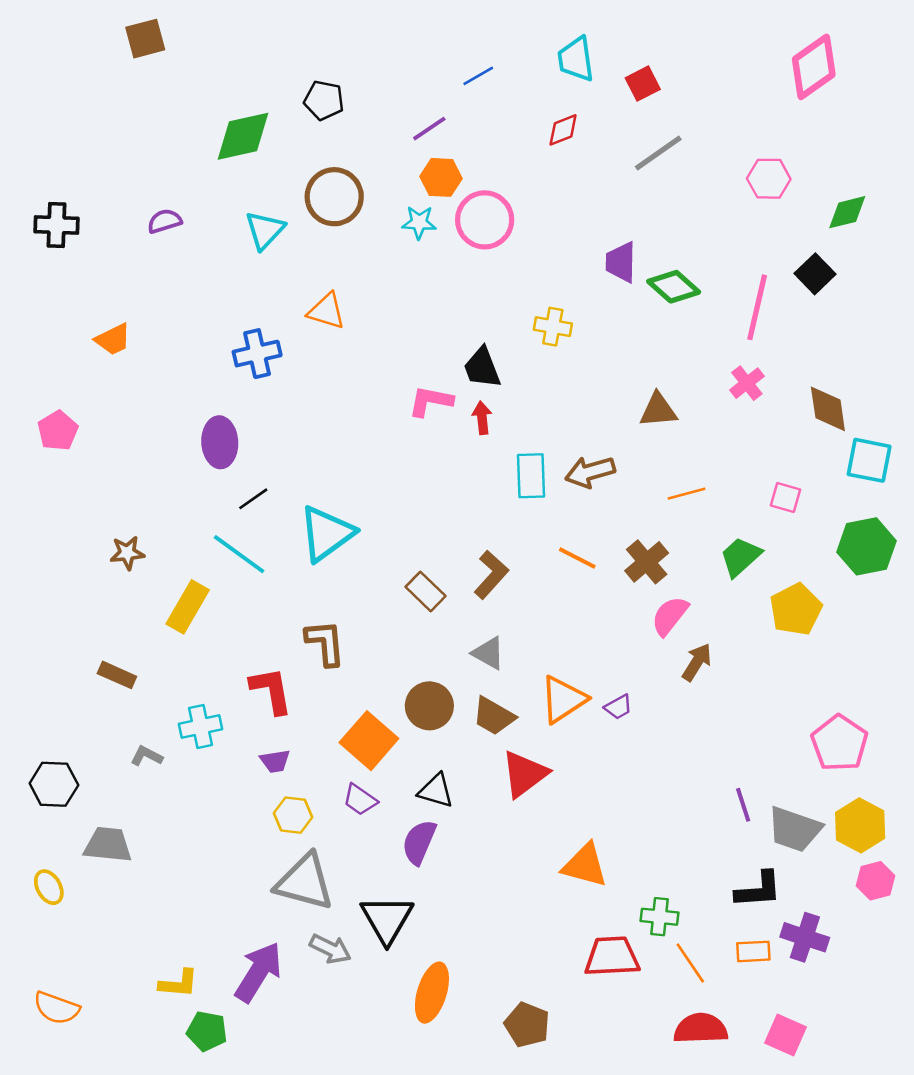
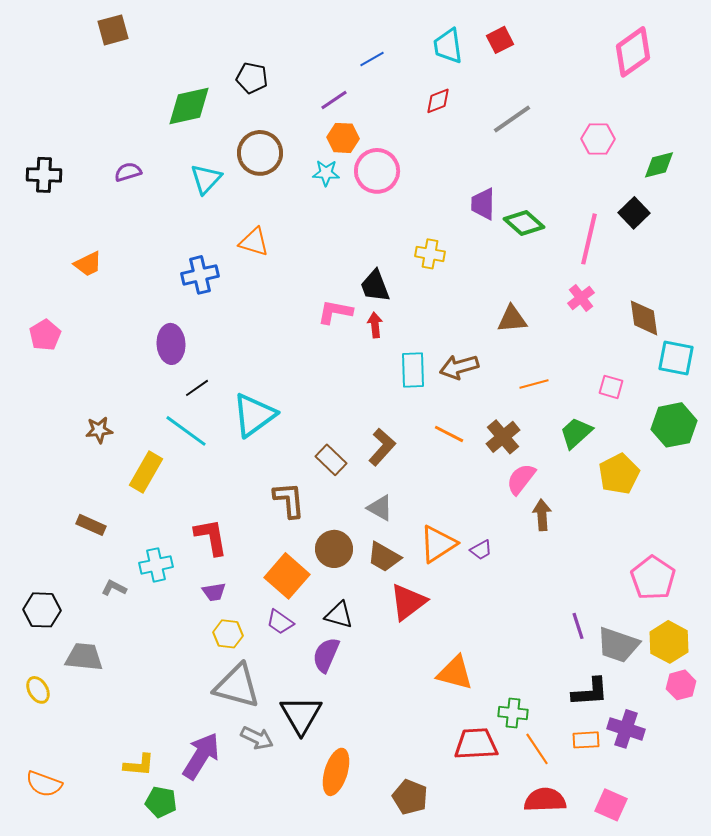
red square: (643, 84) -> (500, 40), moved
brown L-shape: (325, 643) -> (289, 500), moved
brown arrow: (697, 662) -> (542, 515), turned -36

